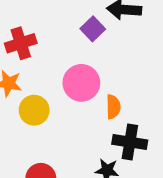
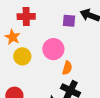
purple square: (93, 29) -> (69, 21), turned 32

